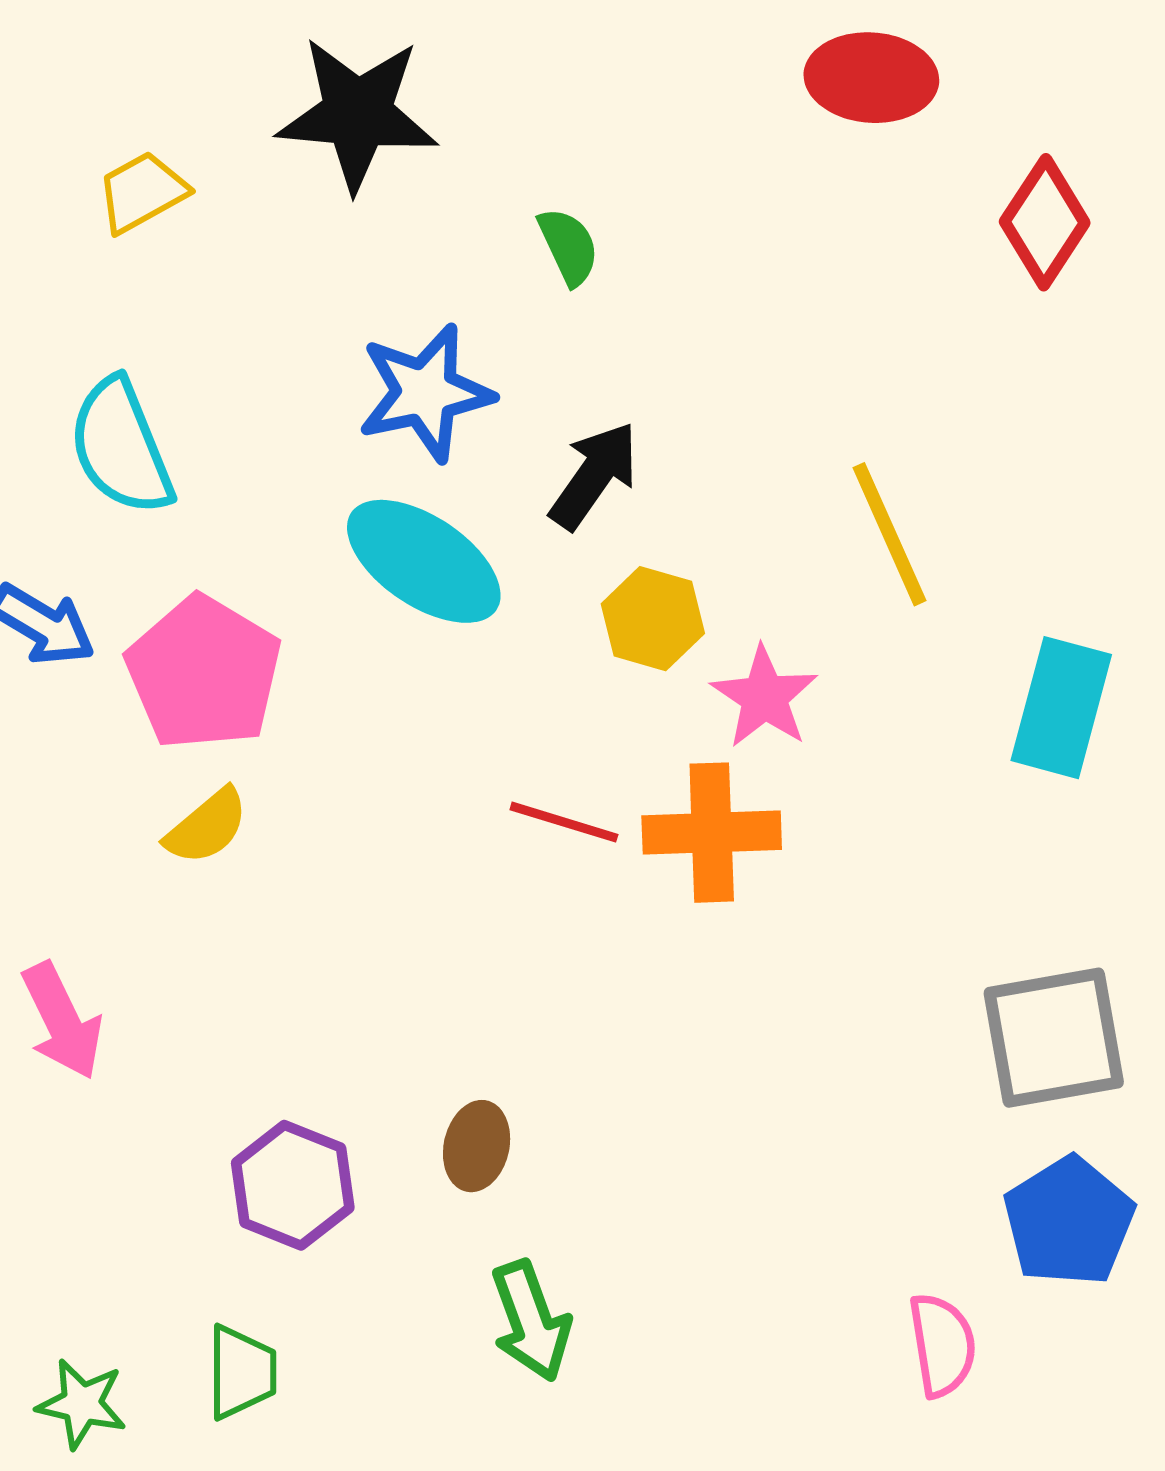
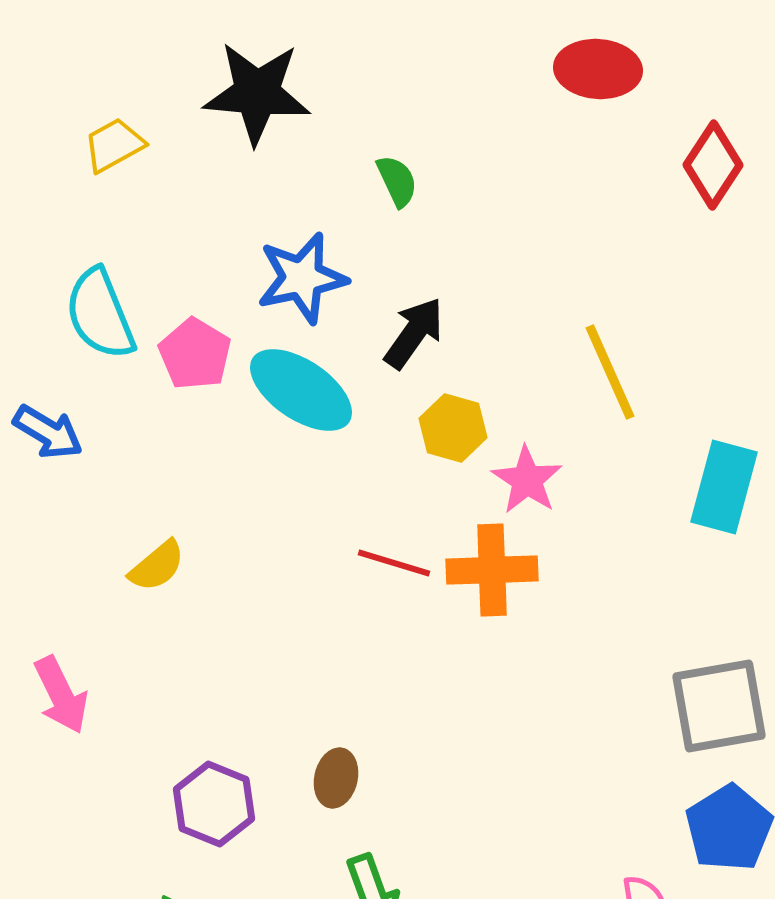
pink pentagon: (204, 673) -> (195, 354), moved, size x0.7

